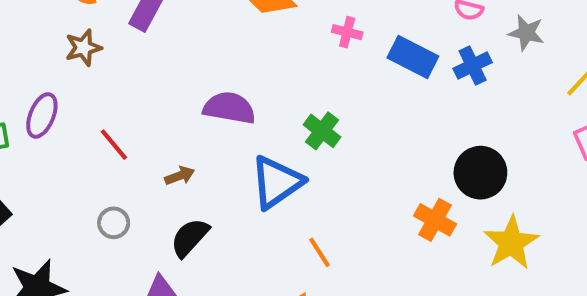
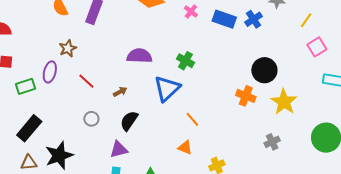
pink cross: (347, 32) -> (191, 12), turned 32
brown star: (83, 48) -> (68, 48), moved

